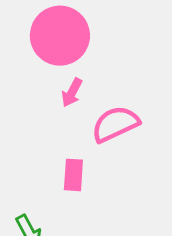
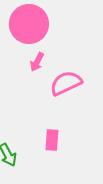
pink rectangle: (73, 175) -> (52, 140), moved

